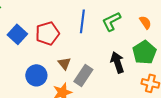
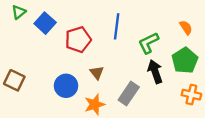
green L-shape: (111, 21) -> (149, 43), moved
blue square: (17, 34) -> (45, 23), moved
gray rectangle: (83, 75) -> (129, 93), moved

